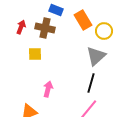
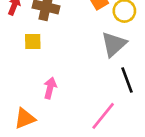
black line: (91, 83) -> (127, 80), moved, turned -36

